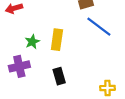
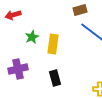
green star: (32, 42) -> (32, 37), moved

